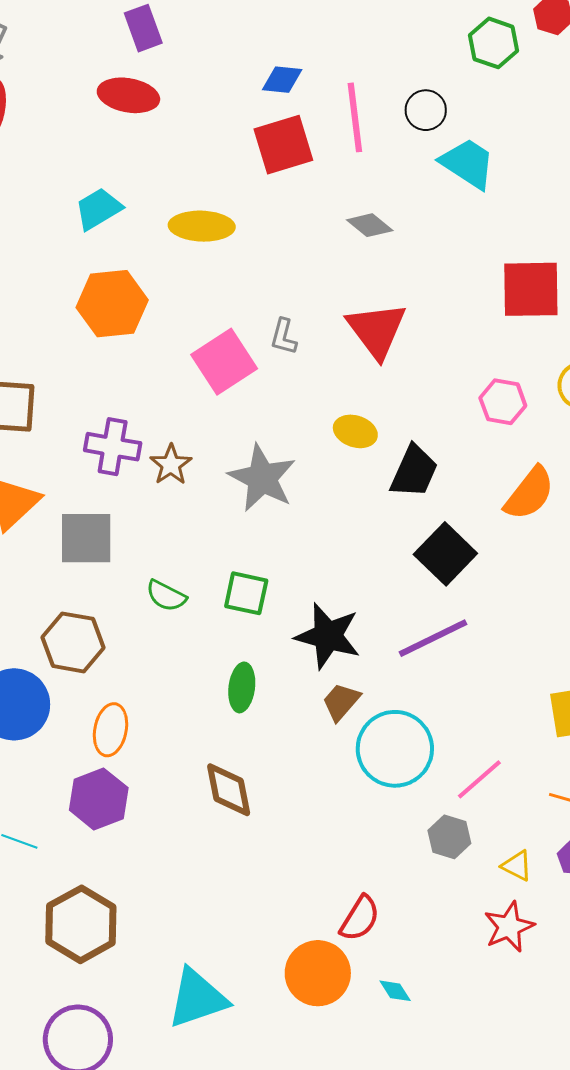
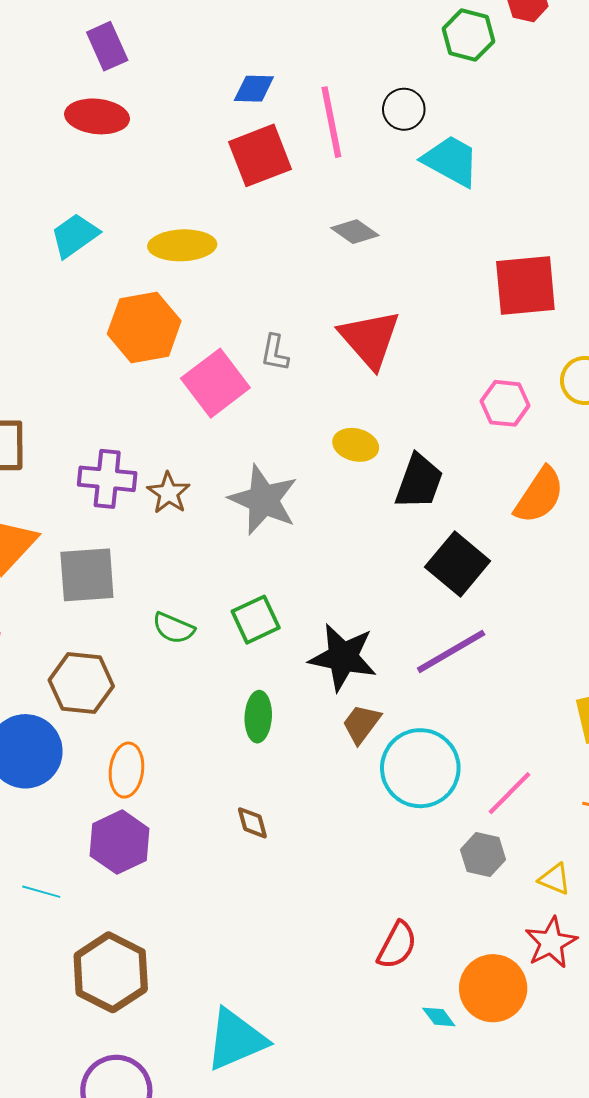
orange hexagon: (112, 304) -> (144, 327), moved
green square: (246, 593) -> (256, 620), turned -33
brown diamond: (229, 790) -> (252, 823), size x0.6
orange circle: (318, 973) -> (493, 988), moved

